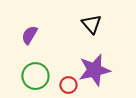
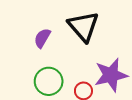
black triangle: (91, 24) -> (83, 26), moved, size x1.5

